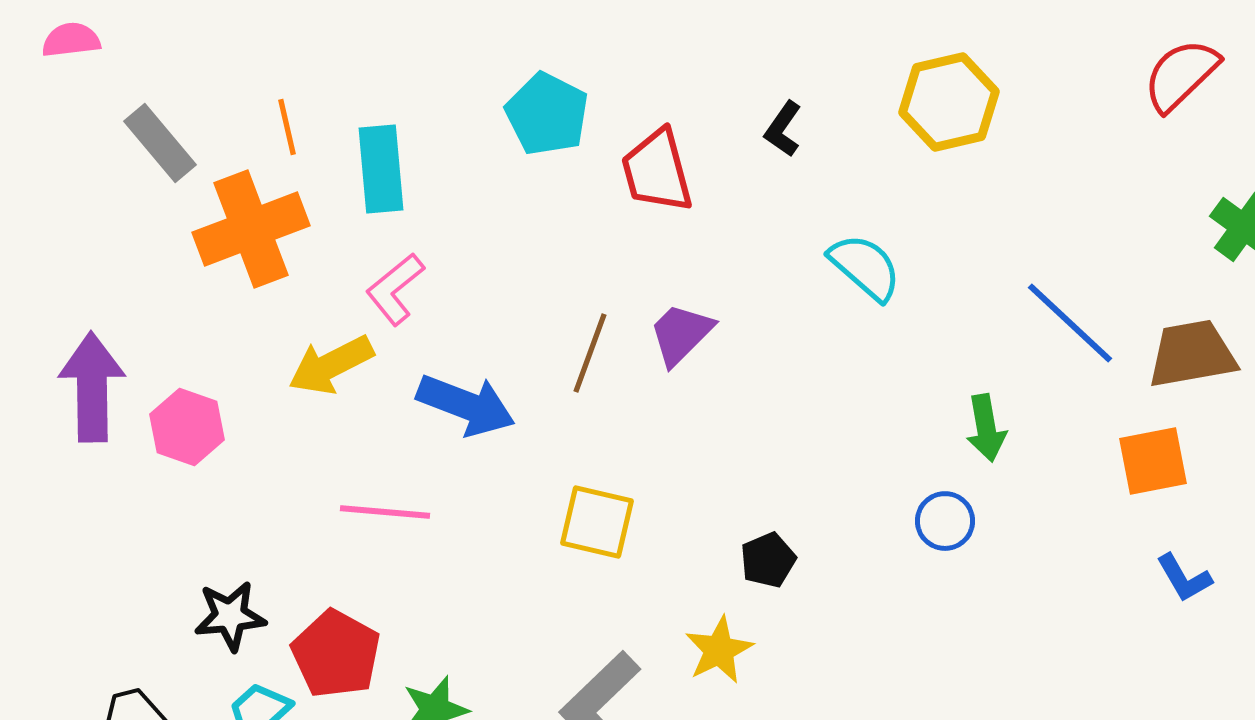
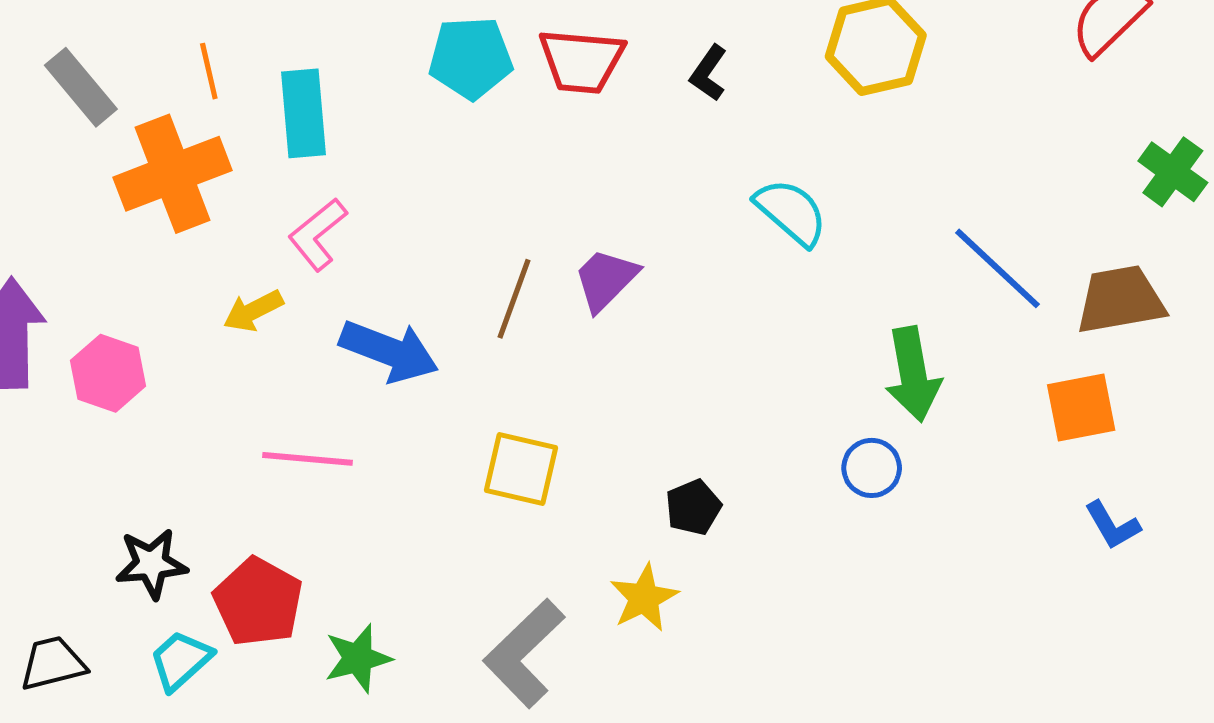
cyan pentagon: (547, 114) -> (471, 58), turned -30
red trapezoid: (657, 171) -> (582, 61), moved, turned -70
yellow arrow: (331, 365) -> (253, 311), size x0.7
green arrow: (986, 428) -> (913, 374), size x1.4

